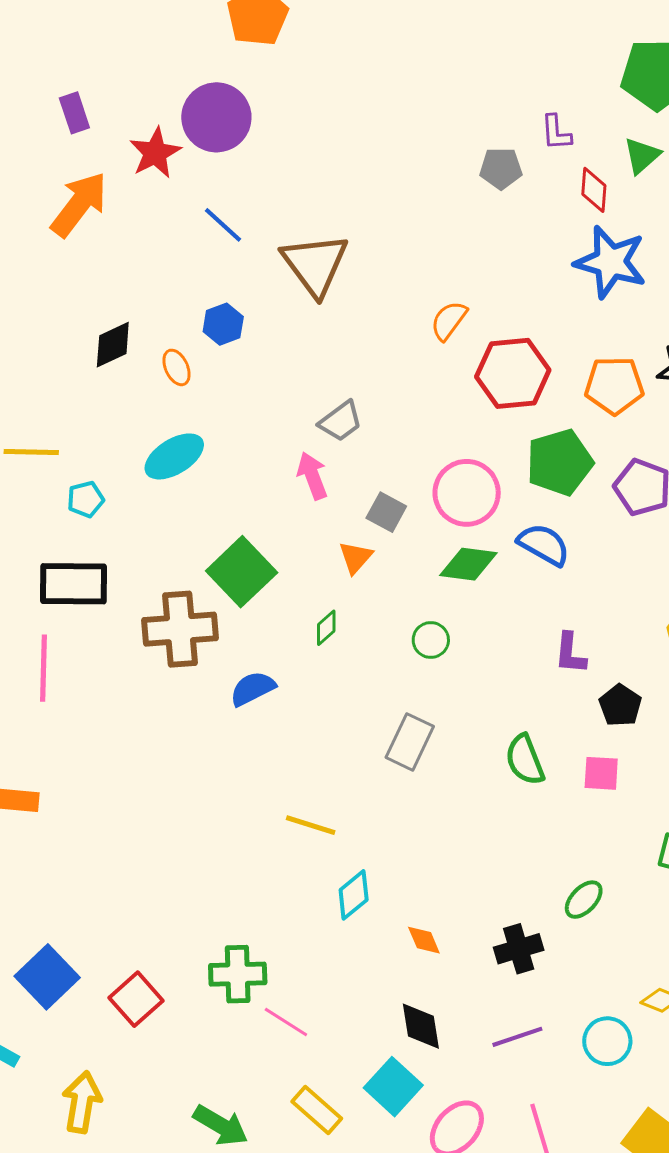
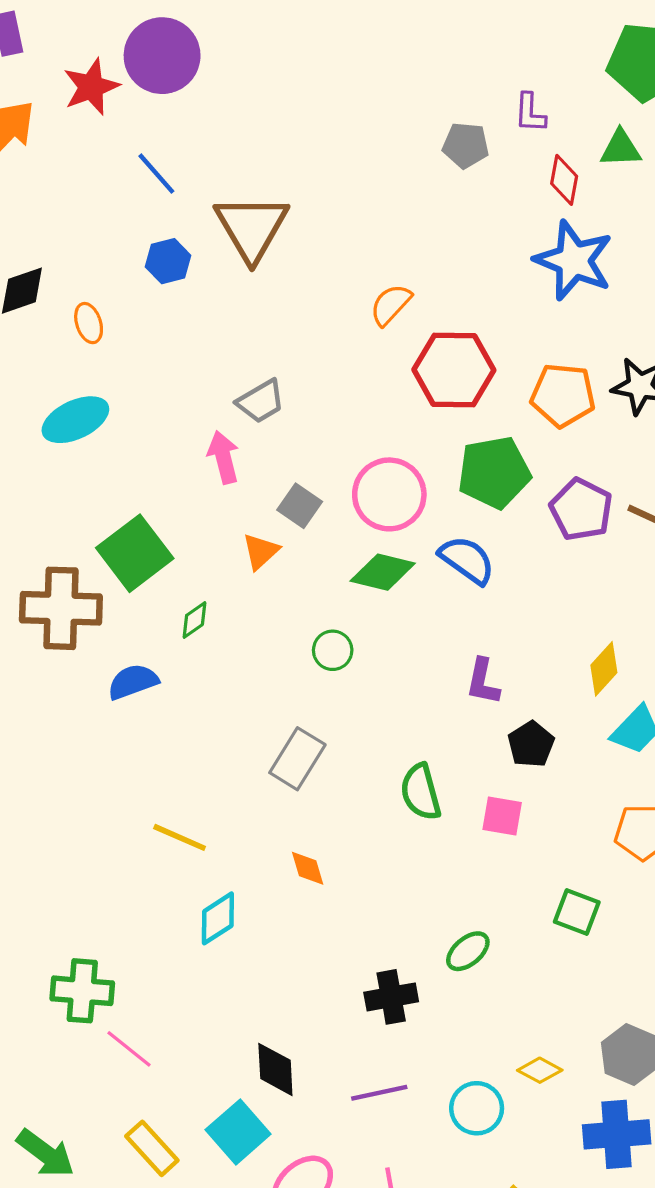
green triangle: (642, 156) -> (621, 148), turned 33
blue hexagon: (223, 324) -> (168, 261), moved
green diamond: (326, 628) -> (194, 620), moved
orange diamond: (424, 940) -> (308, 868), moved

